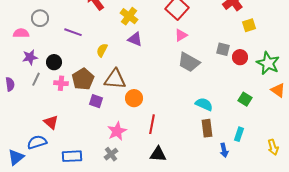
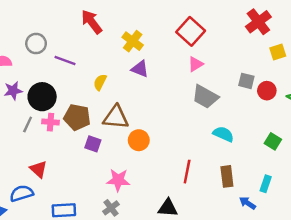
gray circle: (40, 18) -> (36, 44), moved
black circle: (54, 62) -> (42, 97), size x1.5
gray line: (36, 79) -> (28, 124), moved
brown pentagon: (83, 79) -> (77, 117), turned -30
cyan semicircle: (204, 104) -> (223, 134), moved
red line: (152, 124) -> (187, 172), moved
pink star: (117, 131) -> (118, 180), turned 30
blue arrow: (224, 150) -> (248, 203), turned 136

